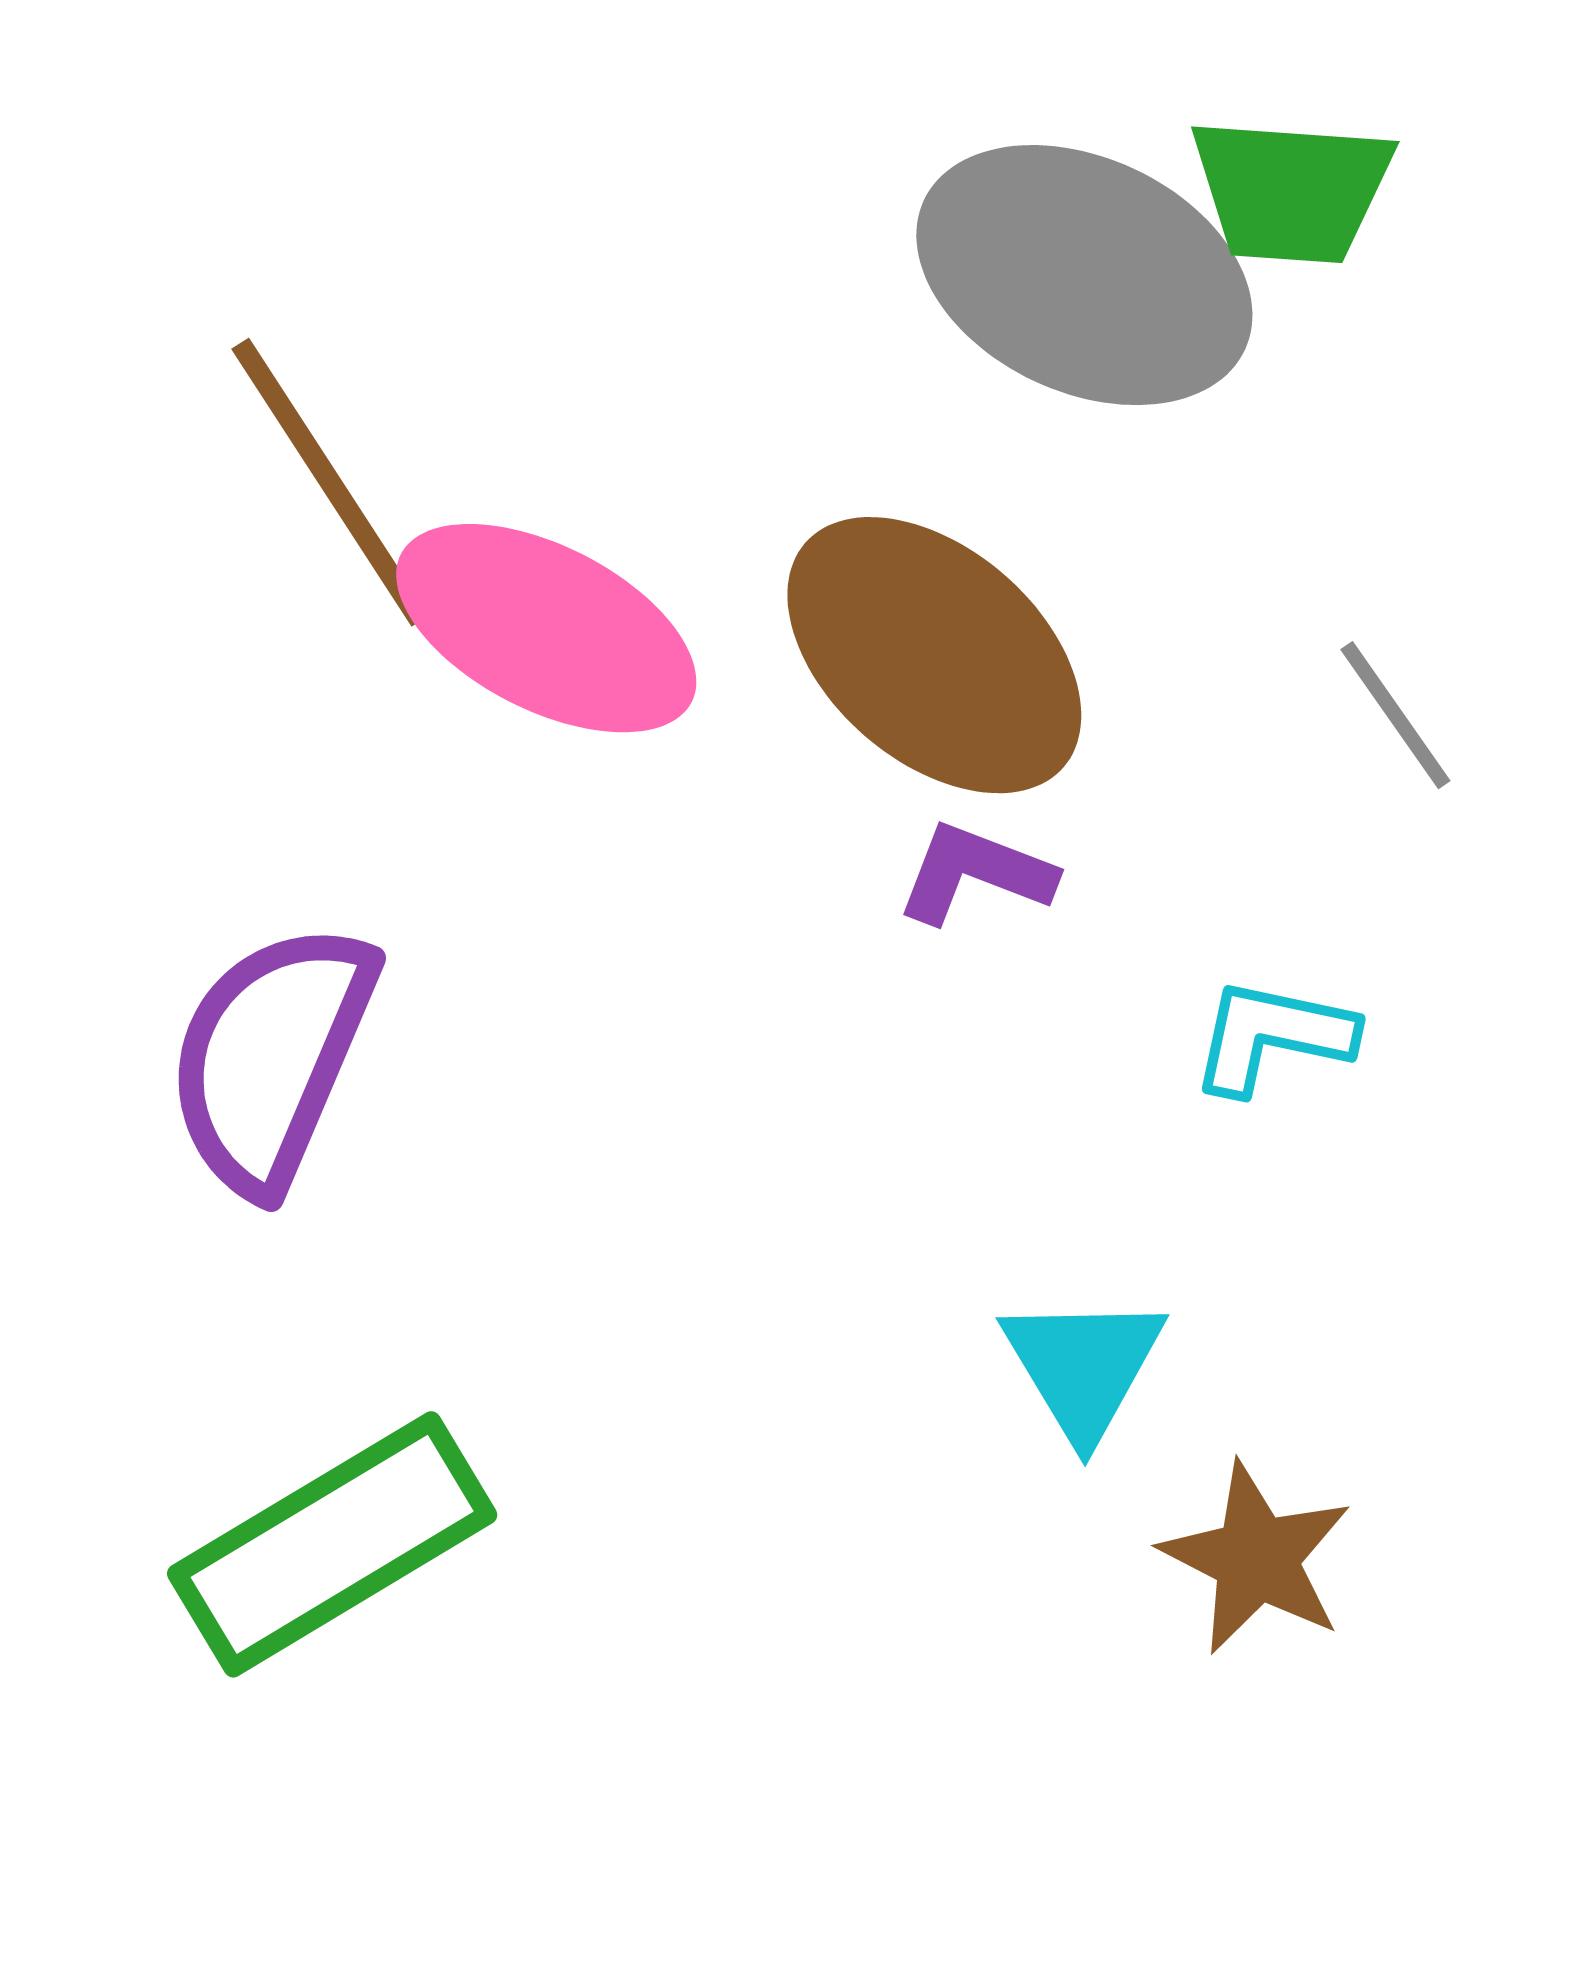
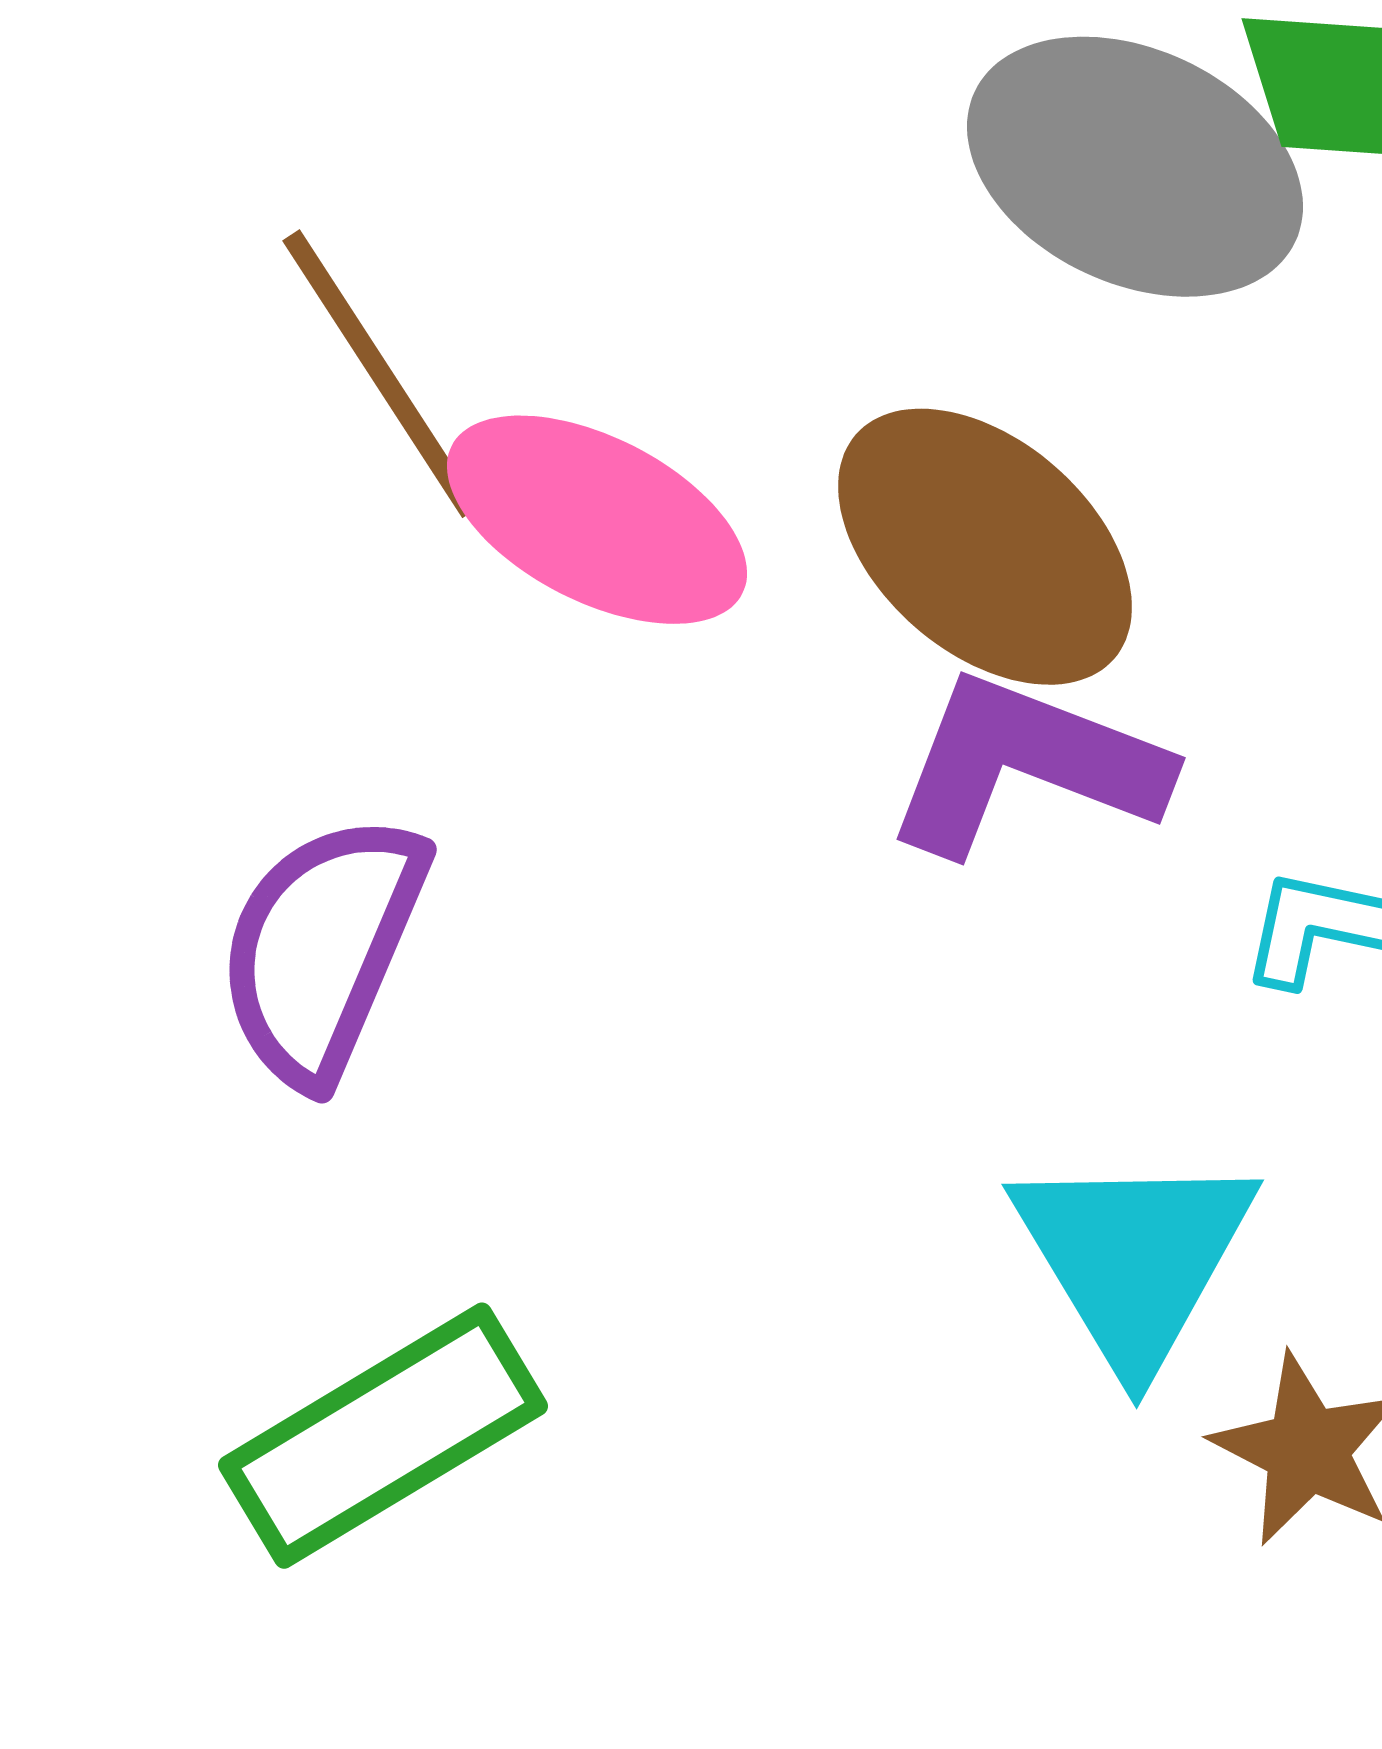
purple L-shape: (975, 873) -> (1026, 765), size x1.8
cyan triangle: (1083, 1366) -> (1134, 1258), size x1.5

